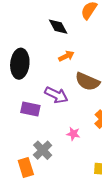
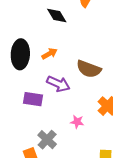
orange arrow: (66, 56) -> (49, 54), moved

